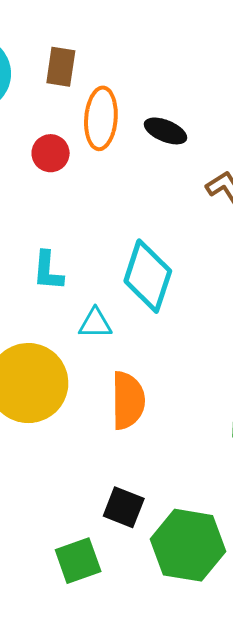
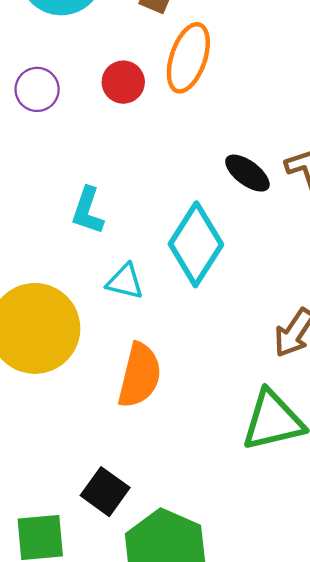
black ellipse: (165, 131) -> (247, 173), moved

